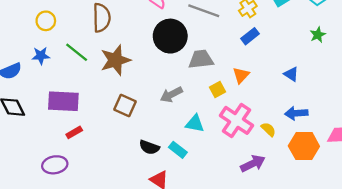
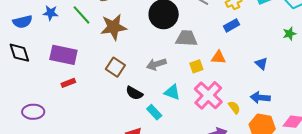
orange triangle: (241, 75) -> (218, 57), turned 42
black semicircle: (149, 147) -> (134, 93), moved
purple ellipse: (55, 165) -> (33, 112), moved

